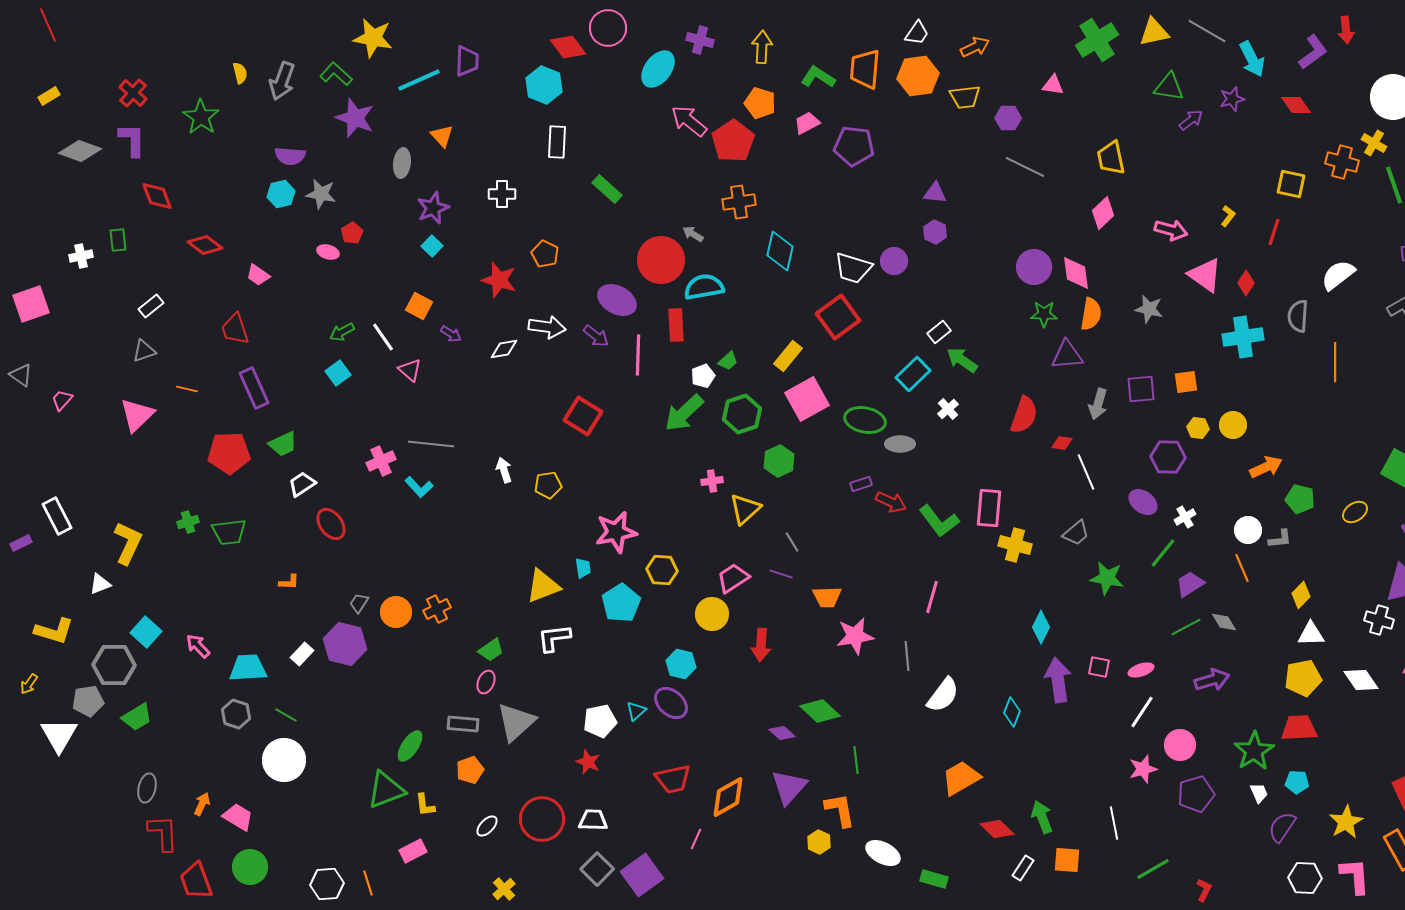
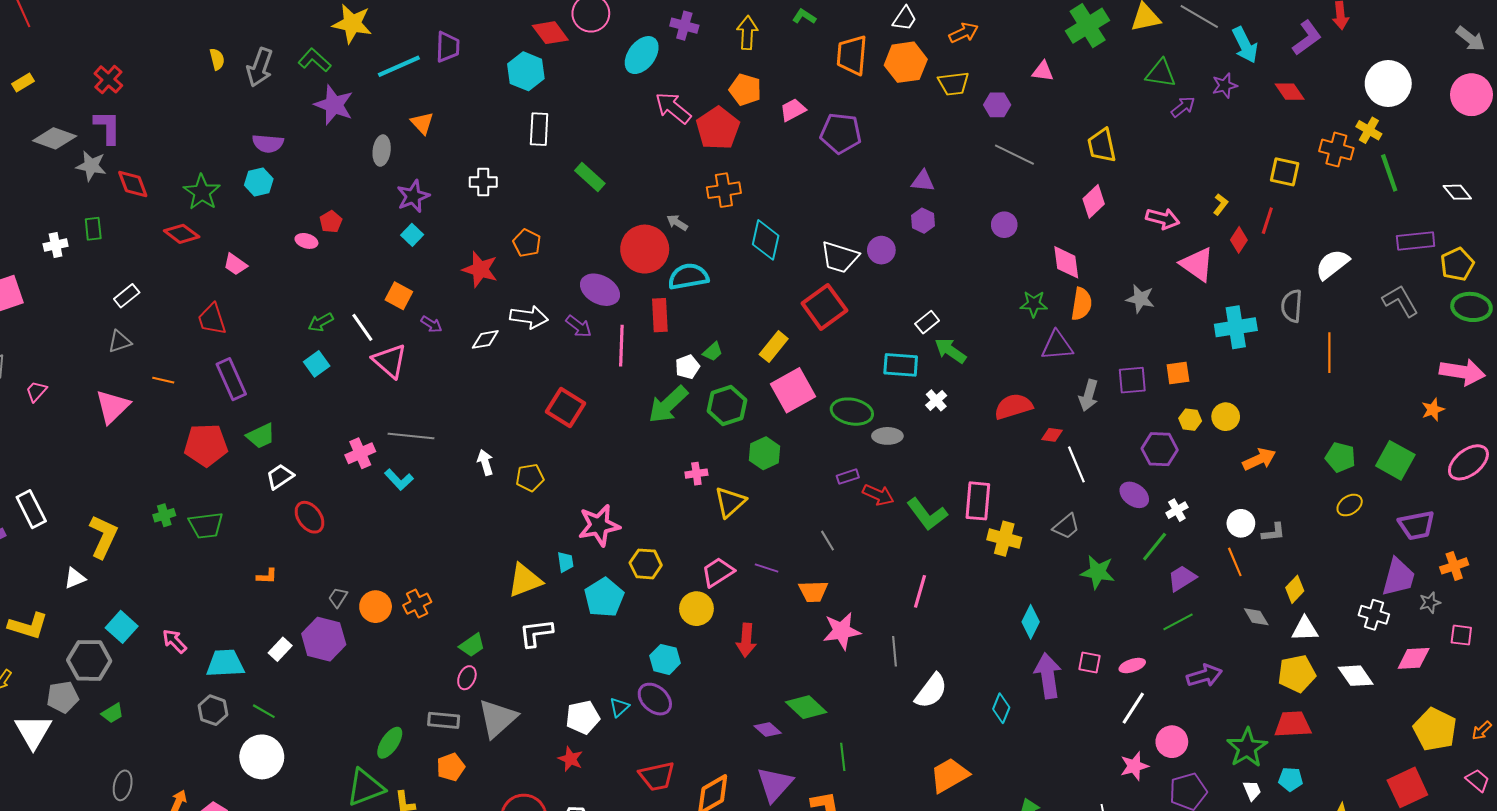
green L-shape: (818, 77) -> (804, 16), moved, size x0.7
green star: (201, 117) -> (202, 192), moved
gray star: (321, 194) -> (91, 166), moved
purple circle: (1034, 267) -> (1004, 225), moved, size x0.7
red diamond: (1246, 283) -> (1239, 240), moved
pink triangle: (410, 370) -> (390, 361), size x1.5
cyan rectangle: (913, 374) -> (901, 365), turned 48
red semicircle: (1024, 415) -> (1013, 407), turned -126
green pentagon: (1300, 499) -> (1340, 457), moved
gray line: (792, 542) -> (828, 541), moved
gray diamond: (1224, 622) -> (1256, 617), moved
green trapezoid: (137, 717) -> (112, 713), size x0.7

